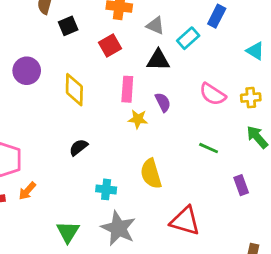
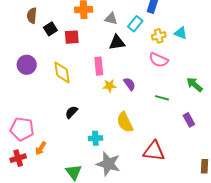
red square: (110, 45) -> (72, 37), moved, turned 35
cyan triangle: (255, 51) -> (181, 33), moved
yellow cross: (251, 98) -> (159, 36), moved
purple semicircle: (163, 102) -> (129, 84), moved

